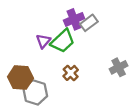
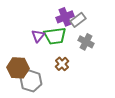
green trapezoid: (63, 41) -> (55, 36), turned 35
gray cross: (119, 67) -> (86, 42), moved, turned -35

